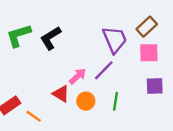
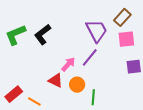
green line: (115, 101) -> (93, 97), moved

